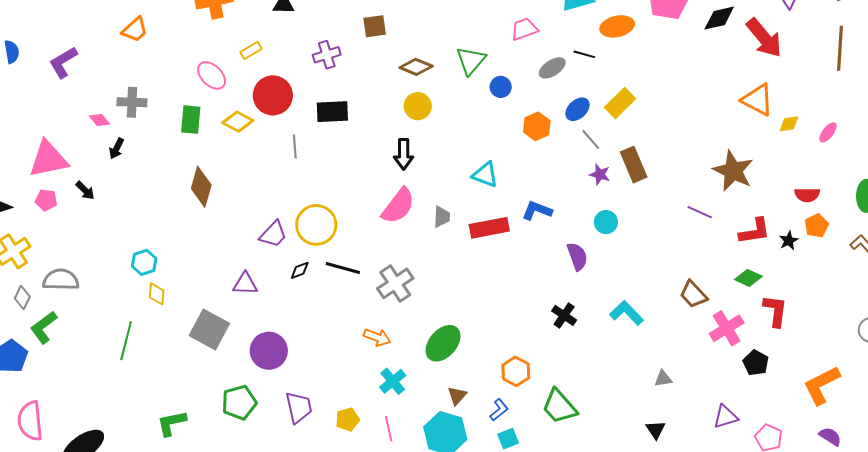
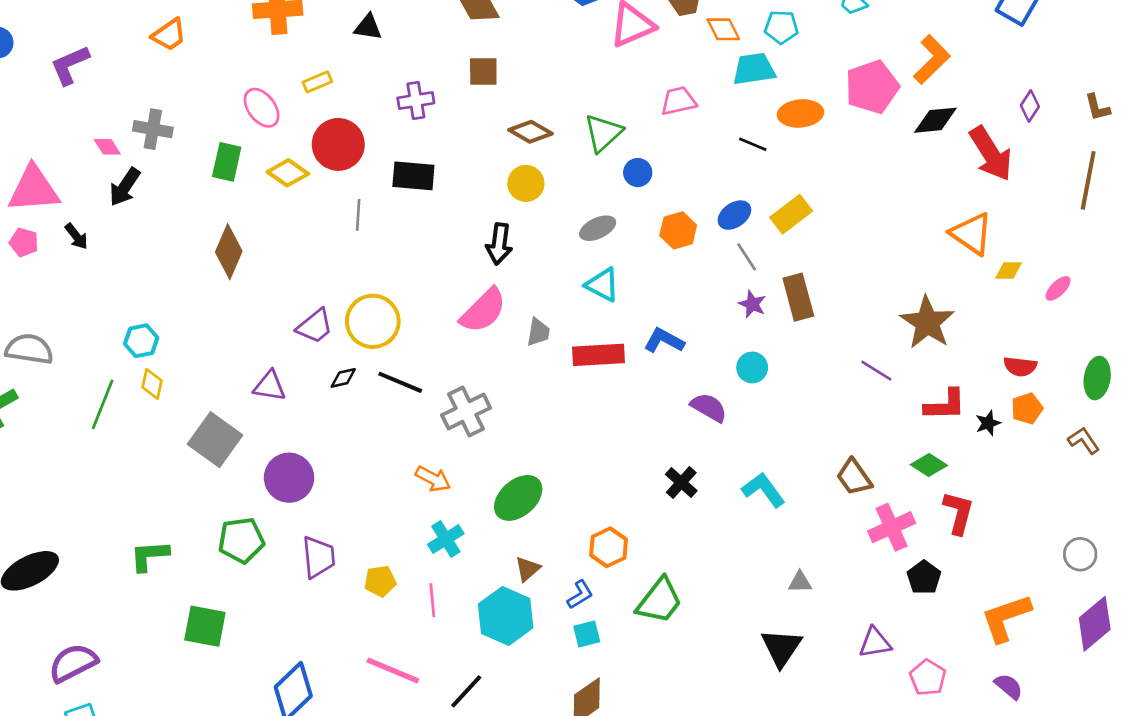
gray ellipse: (552, 68) -> (598, 228), moved
black arrow: (117, 148) -> (125, 187), size x1.4
purple semicircle: (577, 256) -> (709, 407), turned -48
green line: (126, 341) -> (103, 404), moved
green trapezoid: (559, 407) -> (659, 601), turned -108
black triangle: (656, 430) -> (781, 648), size x1.6

